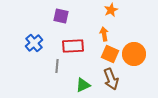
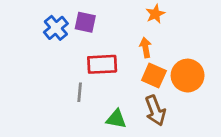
blue cross: (34, 43) -> (56, 28), moved
green triangle: (83, 85) -> (116, 119), turned 35

